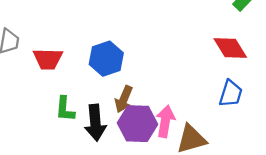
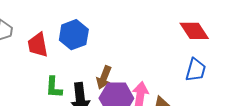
red trapezoid: (48, 59) -> (38, 45), turned 80
blue hexagon: (106, 59) -> (74, 35), moved

